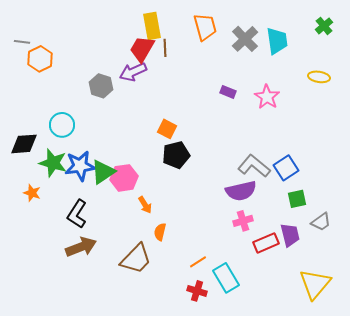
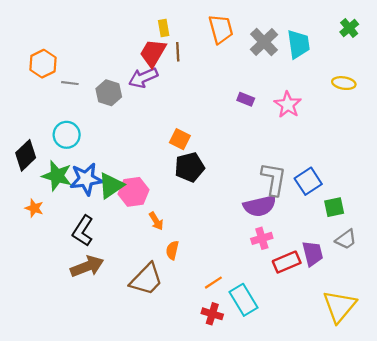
yellow rectangle: (152, 26) -> (164, 28), size x0.6
gray line: (22, 42) -> (70, 83), moved
black diamond: (24, 144) -> (26, 155), turned -40
gray L-shape: (254, 166) -> (274, 179), turned 60
green square: (297, 199) -> (334, 207), moved

